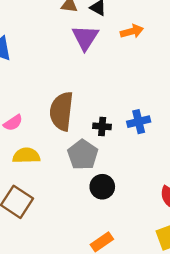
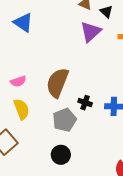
yellow semicircle: (26, 156) -> (22, 109), turned 55
black circle: (102, 187) -> (61, 155), moved

